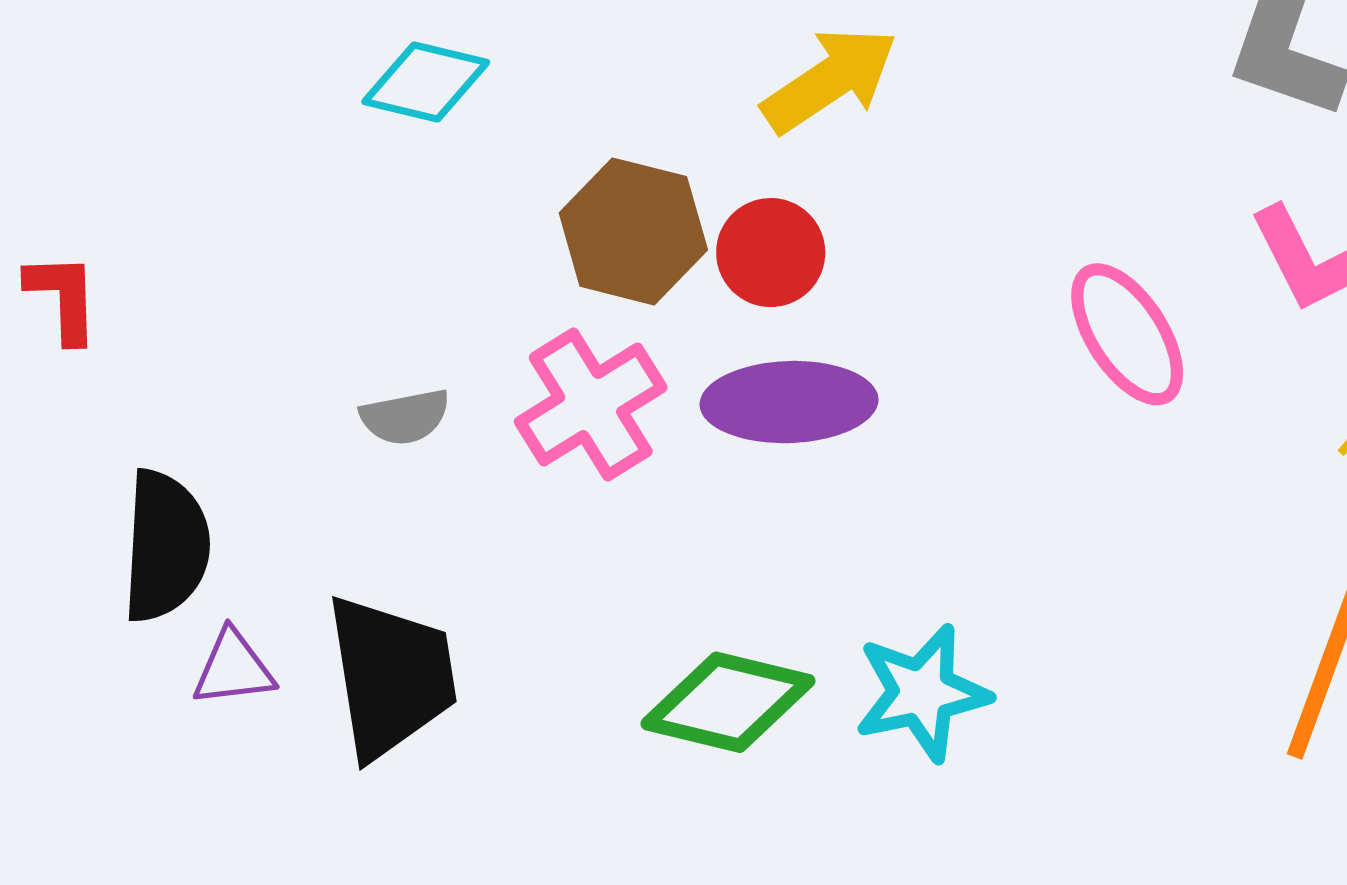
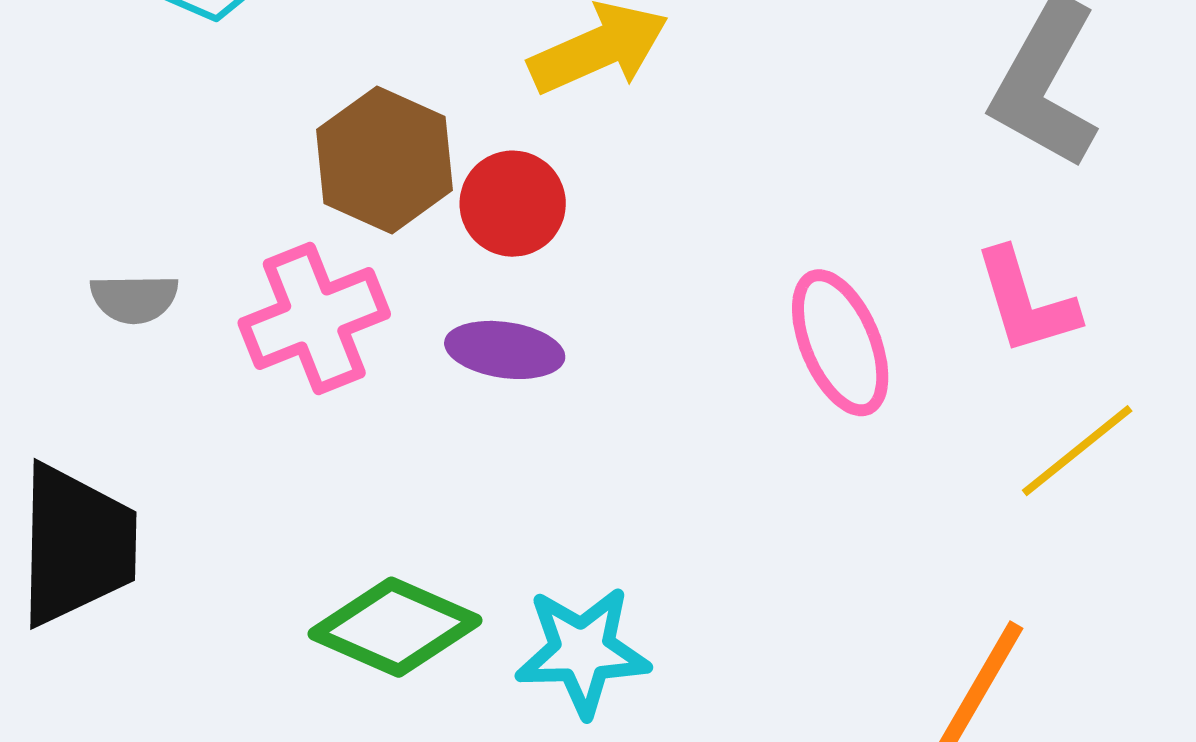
purple ellipse: (789, 402) -> (505, 350), size x0.7

